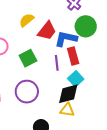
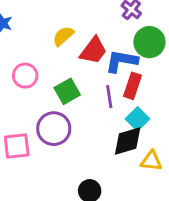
red rectangle: (73, 56) -> (133, 86), turned 36
purple circle: (27, 92) -> (54, 129), moved
yellow triangle: (67, 110) -> (151, 161), moved

